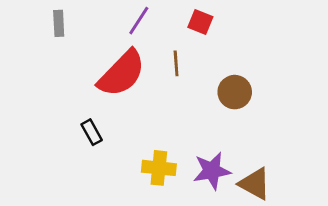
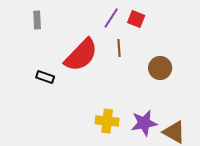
purple line: (139, 21) -> (111, 18), moved
black rectangle: (92, 132) -> (45, 77), moved, turned -42

